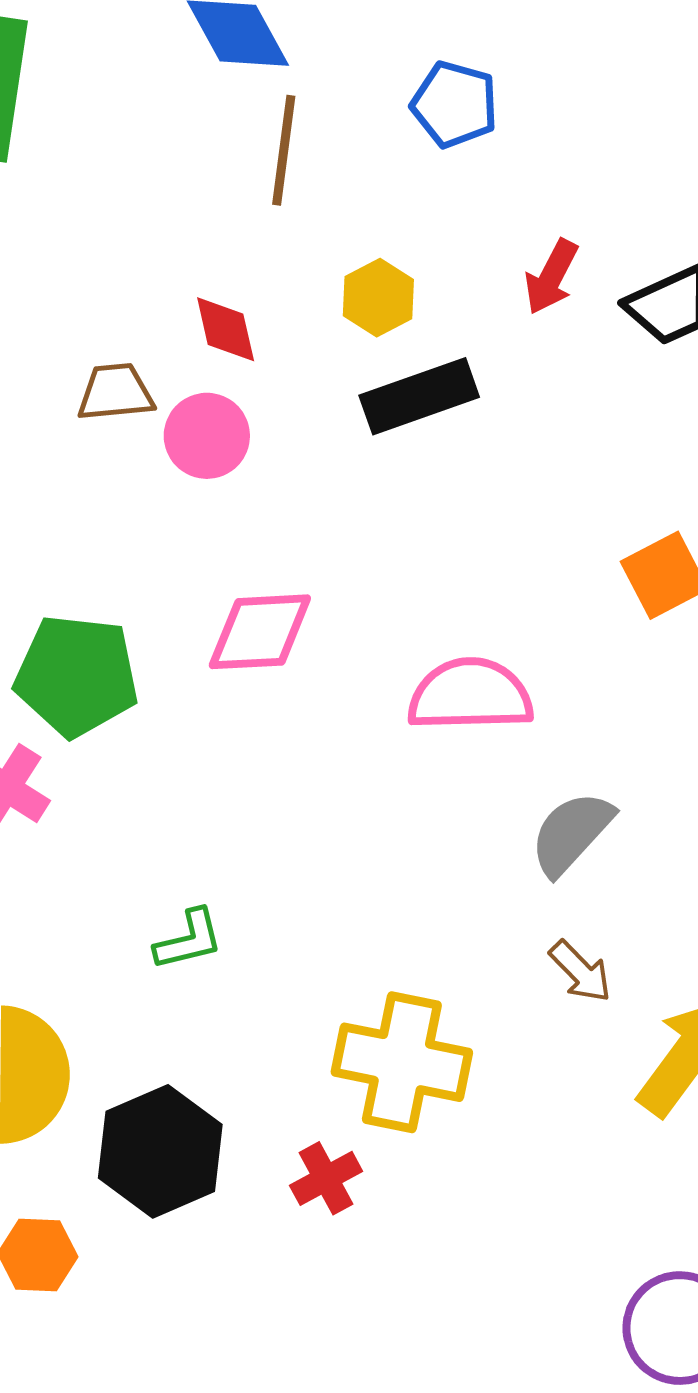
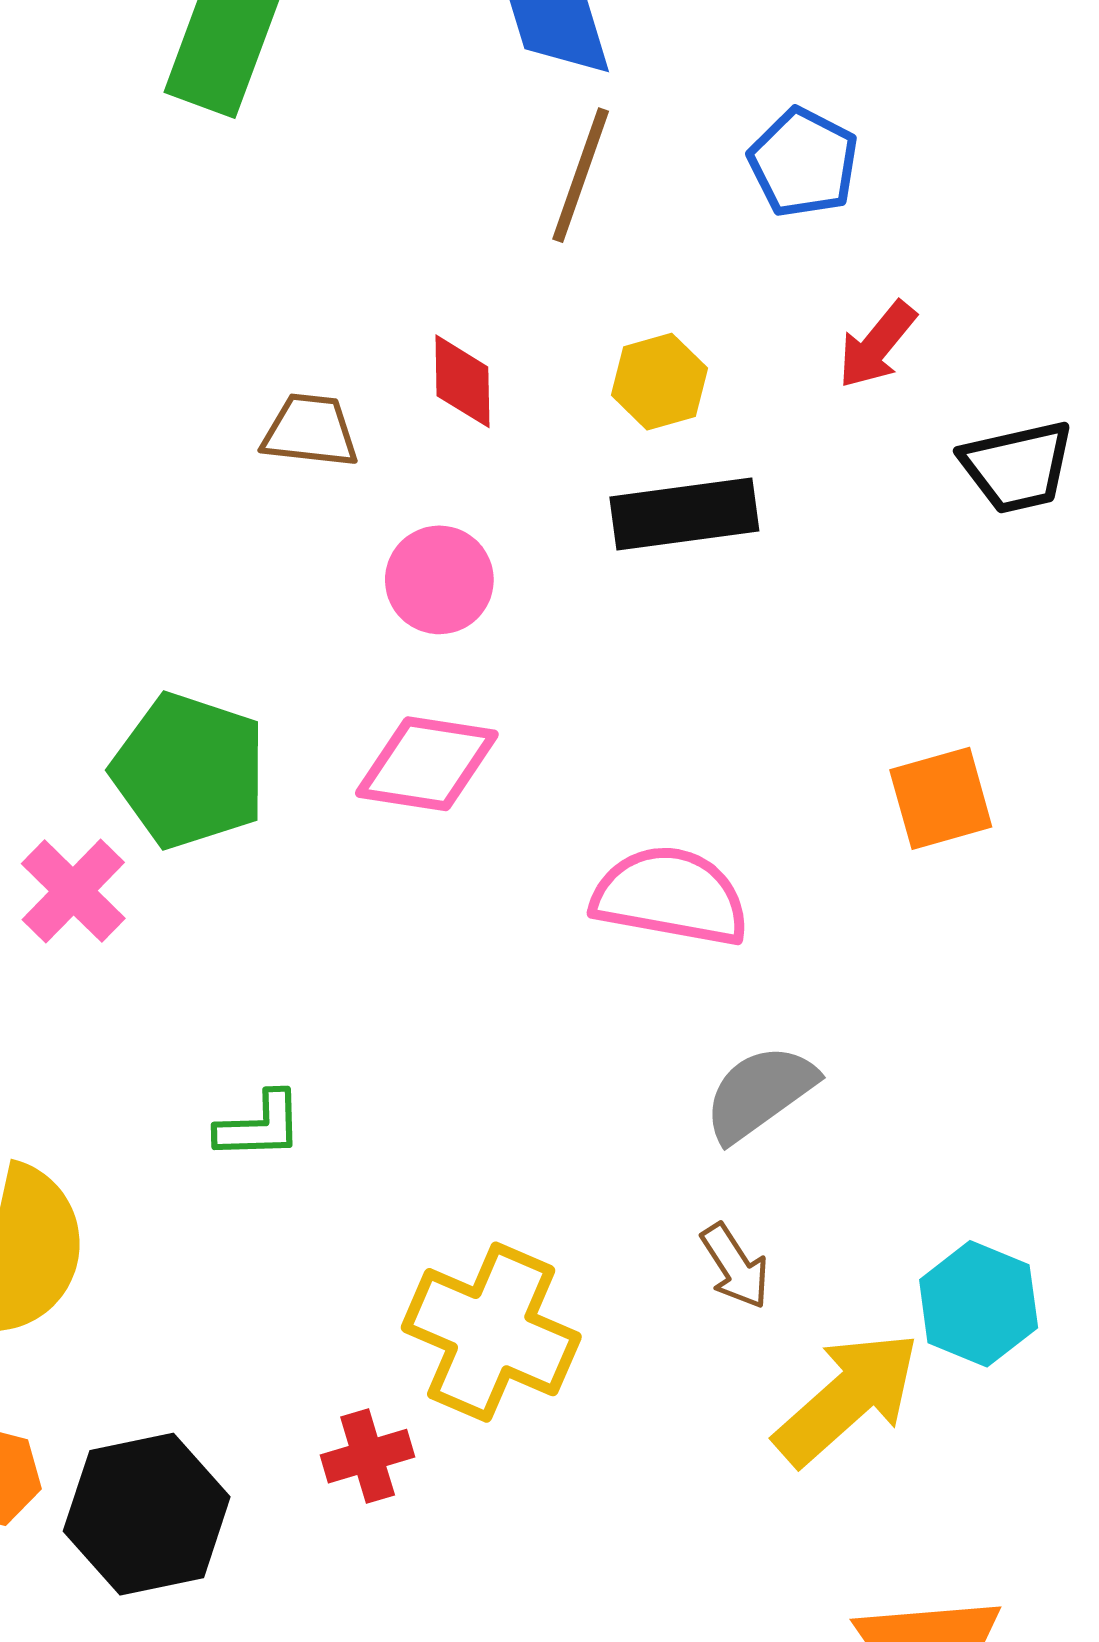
red arrow: (551, 277) -> (877, 345), moved
pink circle: (207, 436) -> (439, 580), moved
black hexagon: (160, 1151) -> (147, 1514), moved

